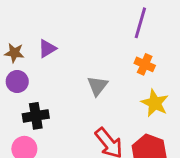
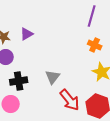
gray triangle: (97, 86) -> (53, 77), moved

